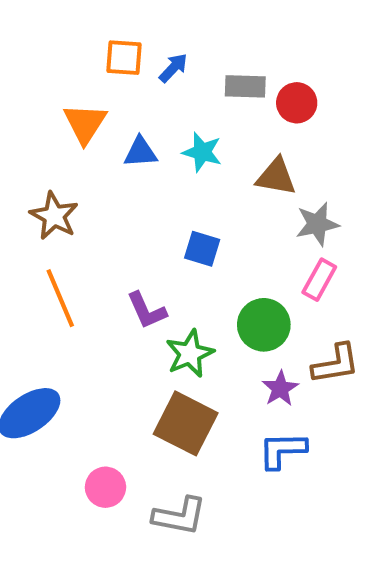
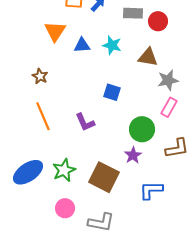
brown star: (54, 216) -> (40, 76), size x0.7
green star: (190, 354) -> (64, 170), moved
purple star: (280, 389) -> (133, 155), moved

